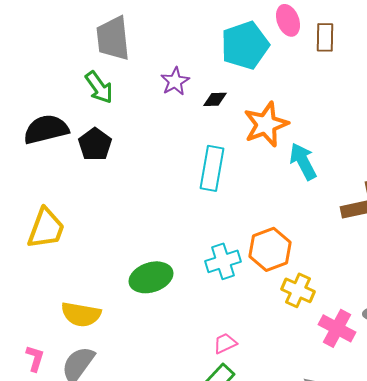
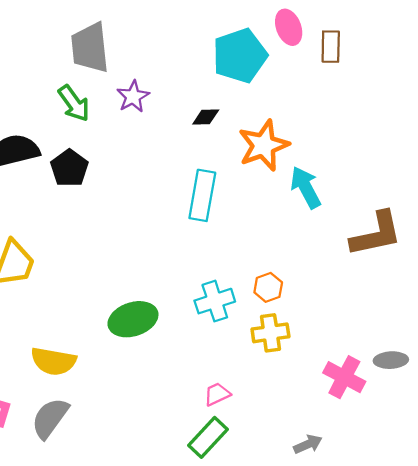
purple star: (175, 81) -> (133, 97), moved
orange hexagon: (270, 249) -> (268, 287), size x0.6
yellow cross: (298, 290) -> (270, 333), moved, turned -32

